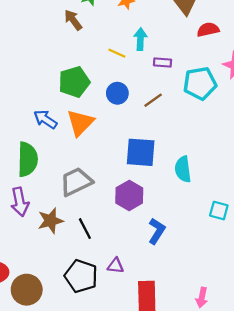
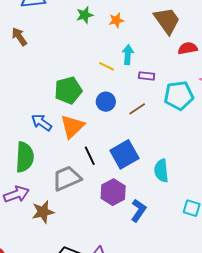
brown arrow: (73, 20) -> (19, 37), moved
blue square: (141, 152) -> (124, 154), turned -36
purple arrow: (20, 202) -> (16, 194), turned -100
black line: (85, 229) -> (90, 156), moved
blue L-shape: (157, 231) -> (138, 210), moved

